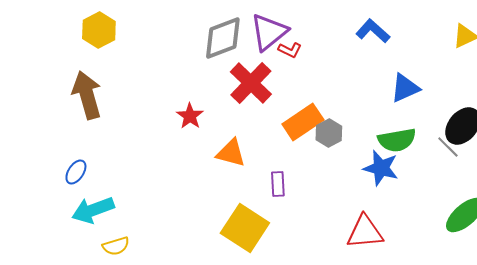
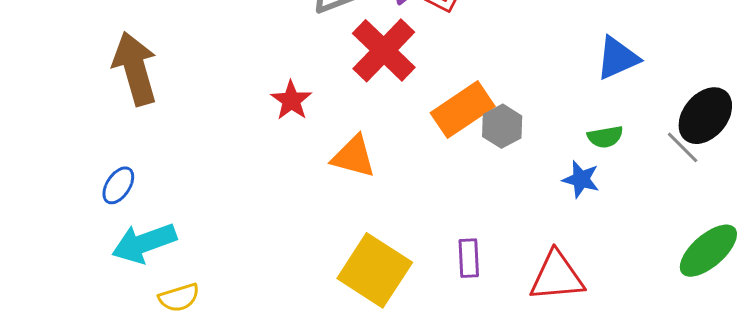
green semicircle: (397, 140) -> (605, 137), size x0.6
blue star: (381, 168) -> (581, 179), size x0.7
purple rectangle: (278, 184) -> (469, 258), moved

